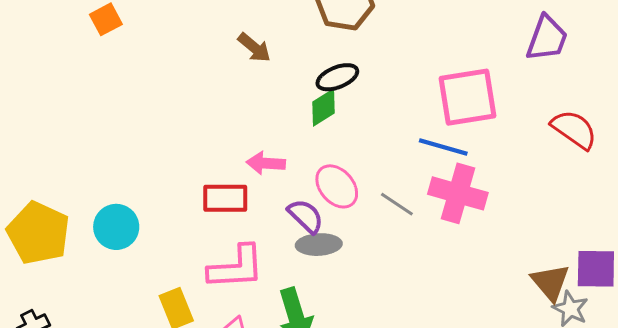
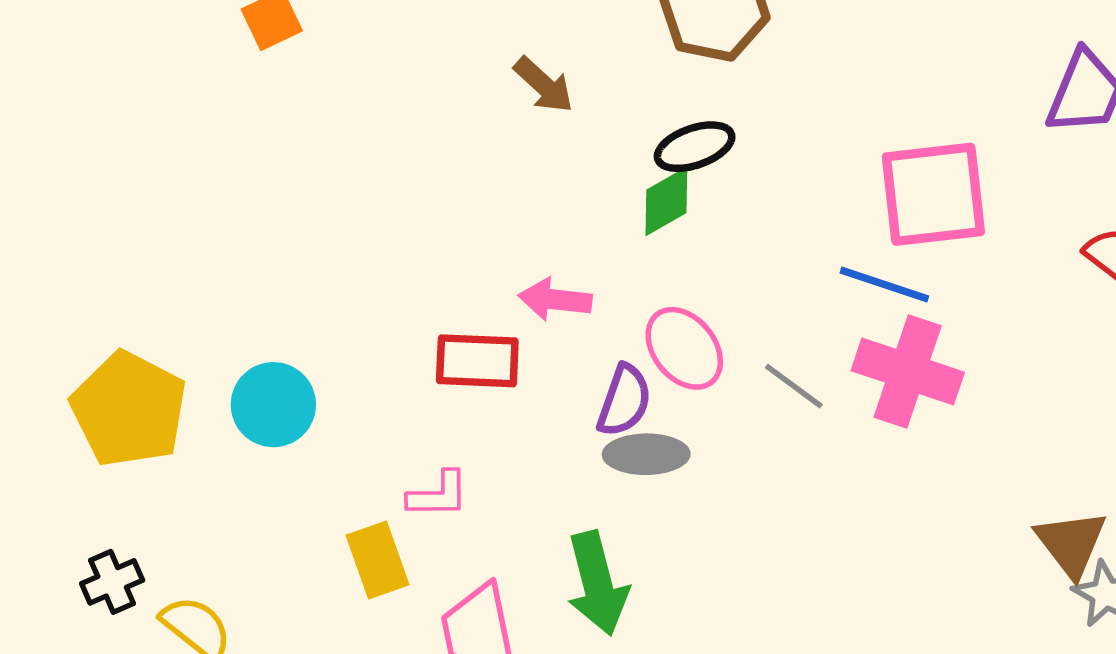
purple semicircle: (306, 216) -> (624, 401), turned 63
pink L-shape: (236, 267) -> (438, 495), moved, size x0.6

